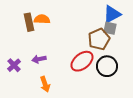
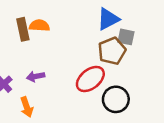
blue triangle: (112, 14) -> (108, 19), moved
black circle: (107, 66) -> (116, 99), moved
orange arrow: (45, 84) -> (27, 107), moved

